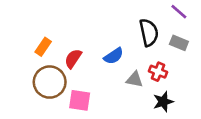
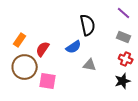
black semicircle: (149, 32) -> (88, 25), moved
red cross: (158, 72) -> (126, 59), moved
black star: (163, 102) -> (123, 81), moved

